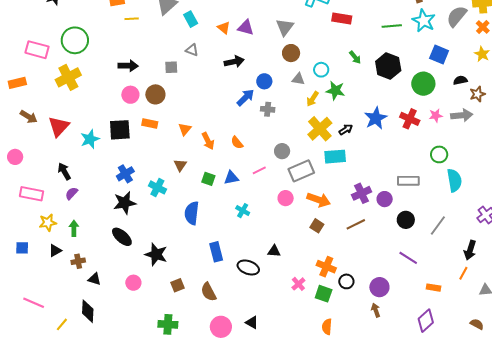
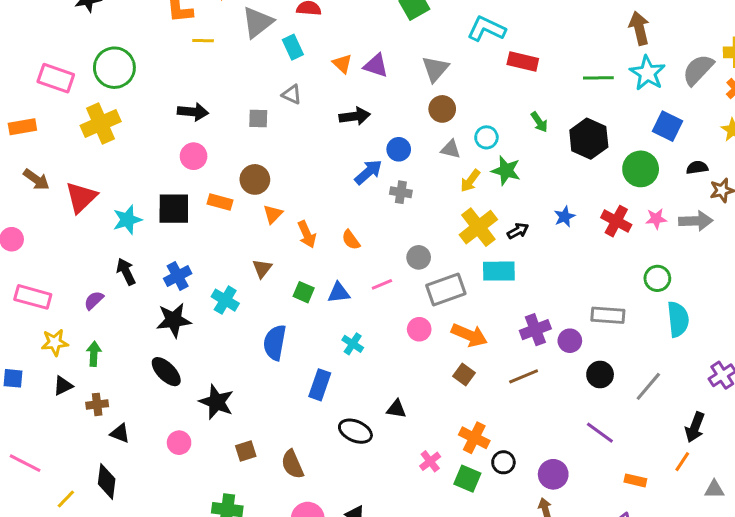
brown circle: (155, 94) -> (255, 179), moved
blue star: (376, 118) -> (565, 217), size x0.6
black arrow: (64, 171) -> (126, 272), moved
blue rectangle: (216, 252) -> (320, 385), moved, turned 30

